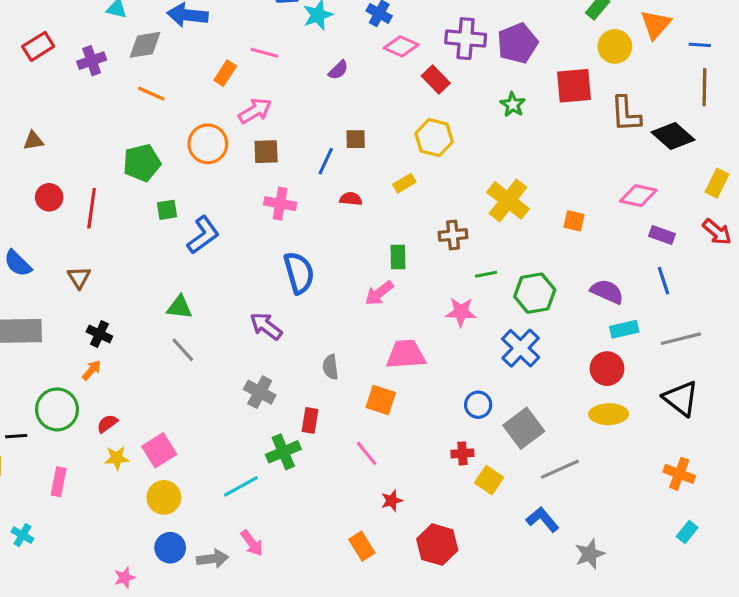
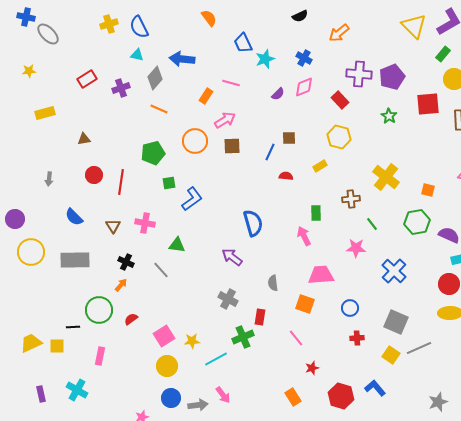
gray diamond: (145, 45) -> (155, 78), turned -40
pink diamond: (401, 46) -> (304, 87), moved, turned -45
pink cross: (280, 204) -> (145, 223), moved
green line: (486, 274) -> (372, 224), turned 64
pink arrow: (379, 293) -> (304, 236), turned 102
green hexagon: (535, 293) -> (417, 222), moved
gray line: (183, 350) -> (161, 270), moved
blue circle: (478, 405) -> (350, 308), moved
gray square: (524, 428) -> (396, 322), turned -30
yellow star: (117, 458) -> (192, 341), moved
yellow square: (489, 480) -> (391, 355), moved
blue L-shape: (543, 519) -> (375, 388), moved
cyan cross: (22, 535) -> (77, 390), size x1.5

